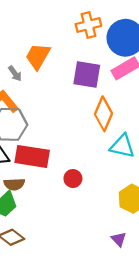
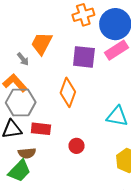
orange diamond: (103, 114) -> (68, 92), moved
red rectangle: (32, 156) -> (41, 129), size x0.7

